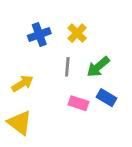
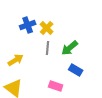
yellow cross: (77, 33) -> (47, 28), moved
pink rectangle: (78, 103) -> (56, 86), moved

